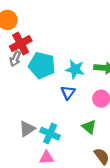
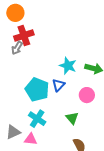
cyan pentagon: (42, 65) -> (37, 90), moved
gray triangle: (27, 129) -> (13, 132), moved

